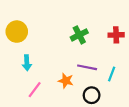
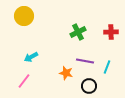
yellow circle: (17, 32) -> (24, 16), moved
cyan arrow: (27, 63) -> (31, 57), turned 64
pink line: (35, 90) -> (24, 81), moved

